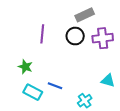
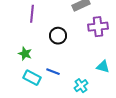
purple line: (42, 34) -> (32, 14), moved
black circle: (75, 36) -> (58, 36), moved

